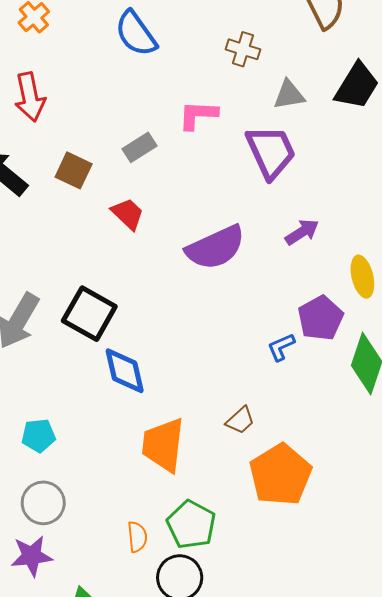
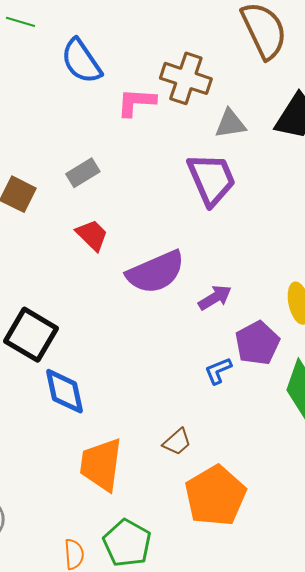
brown cross: (243, 49) -> (186, 78), size x1.5
pink L-shape: (198, 115) -> (136, 102), moved
red trapezoid: (128, 214) -> (92, 235), moved
purple arrow: (302, 232) -> (215, 298), moved

